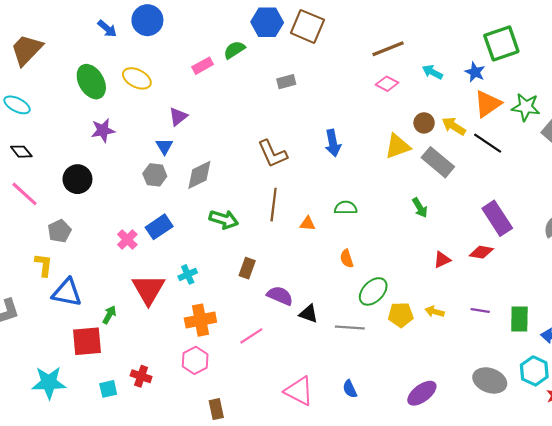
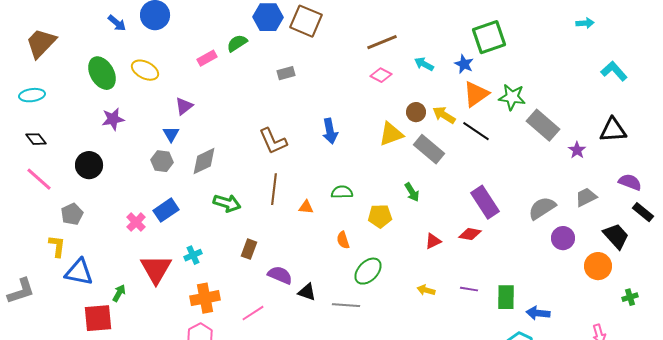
cyan ellipse: (17, 105) -> (32, 95), turned -35
yellow pentagon: (401, 315) -> (380, 216), moved

